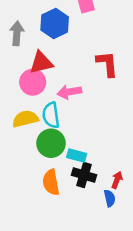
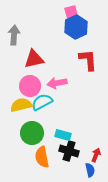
blue hexagon: (55, 24) -> (76, 27), moved
pink circle: (33, 82) -> (30, 86), moved
cyan semicircle: (51, 115) -> (42, 102), turned 70
green circle: (51, 143) -> (32, 133), moved

